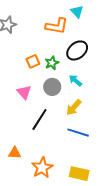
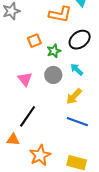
orange square: (33, 61) -> (34, 41), moved
black line: (39, 120) -> (28, 116), moved

